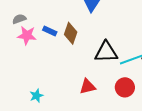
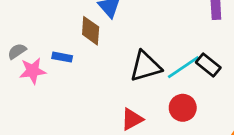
brown diamond: (71, 33) -> (91, 31), moved

